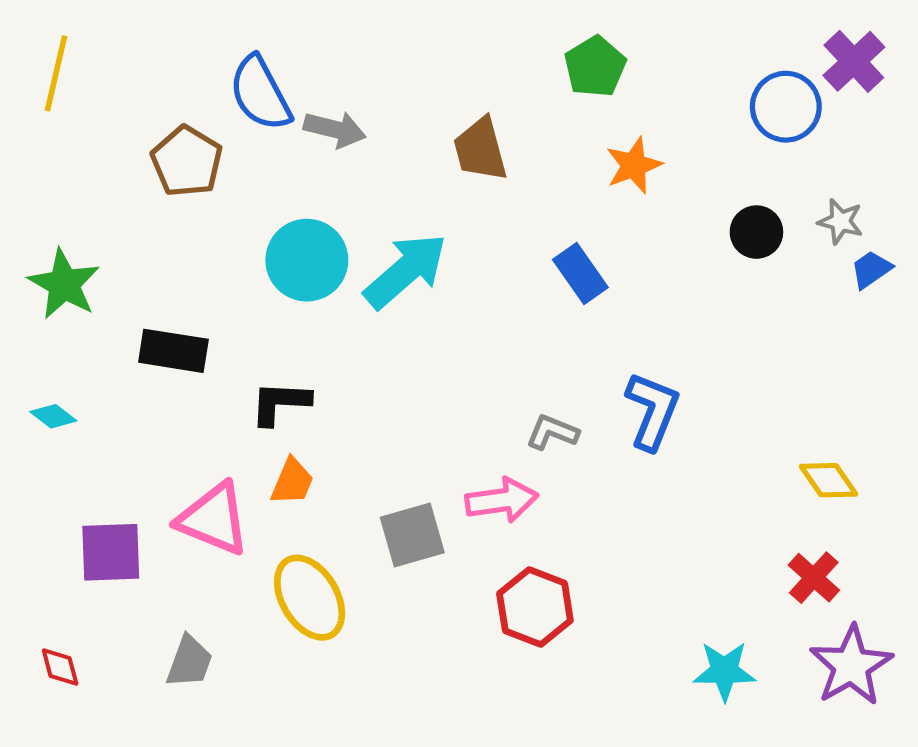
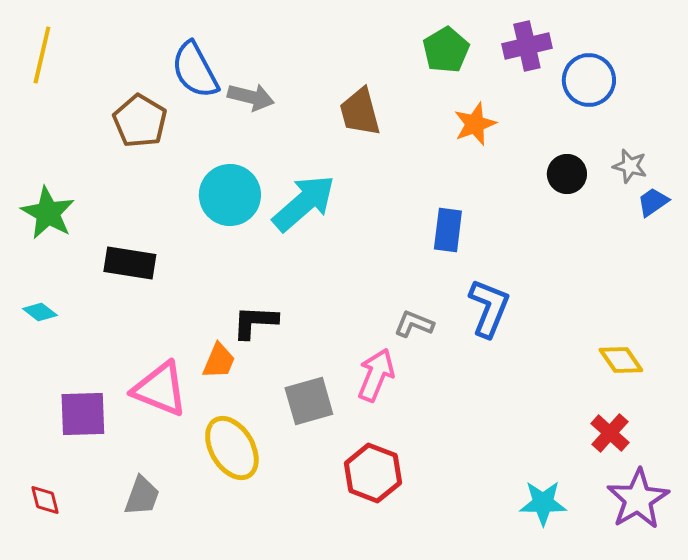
purple cross: (854, 61) -> (527, 46), moved, turned 30
blue rectangle: (580, 273) -> (448, 230), moved, turned 42
black L-shape: (280, 403) -> (255, 322), moved
pink arrow: (502, 500) -> (376, 375), turned -60
red hexagon: (535, 607) -> (373, 473), moved

